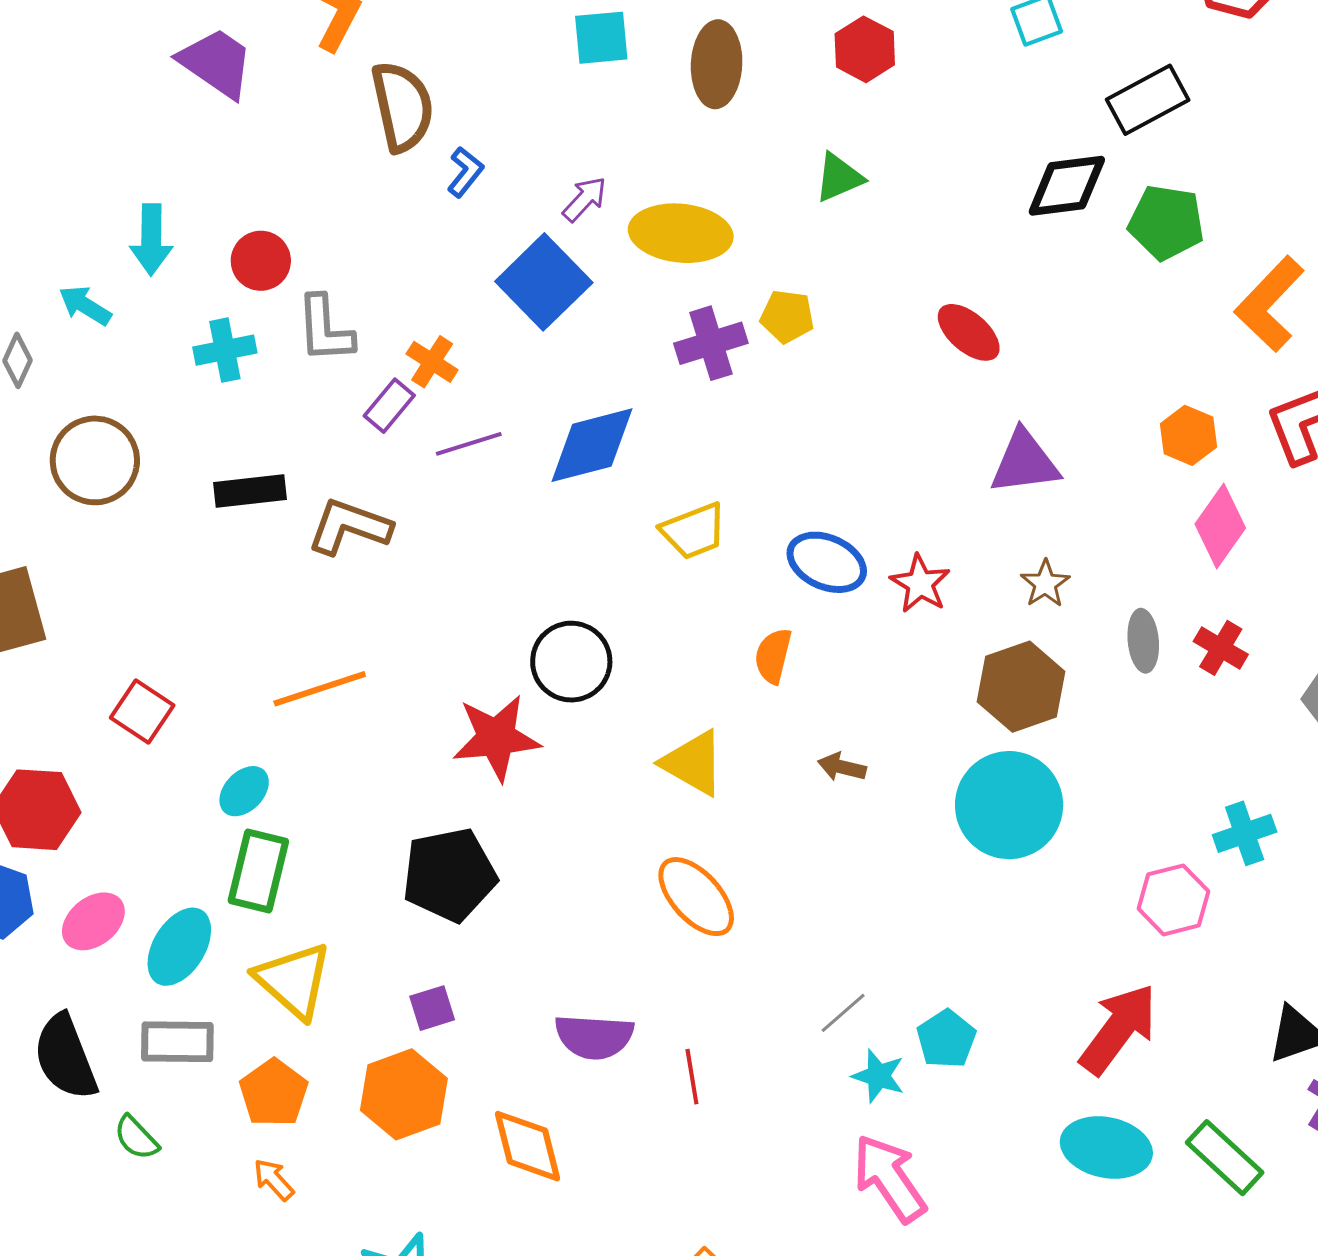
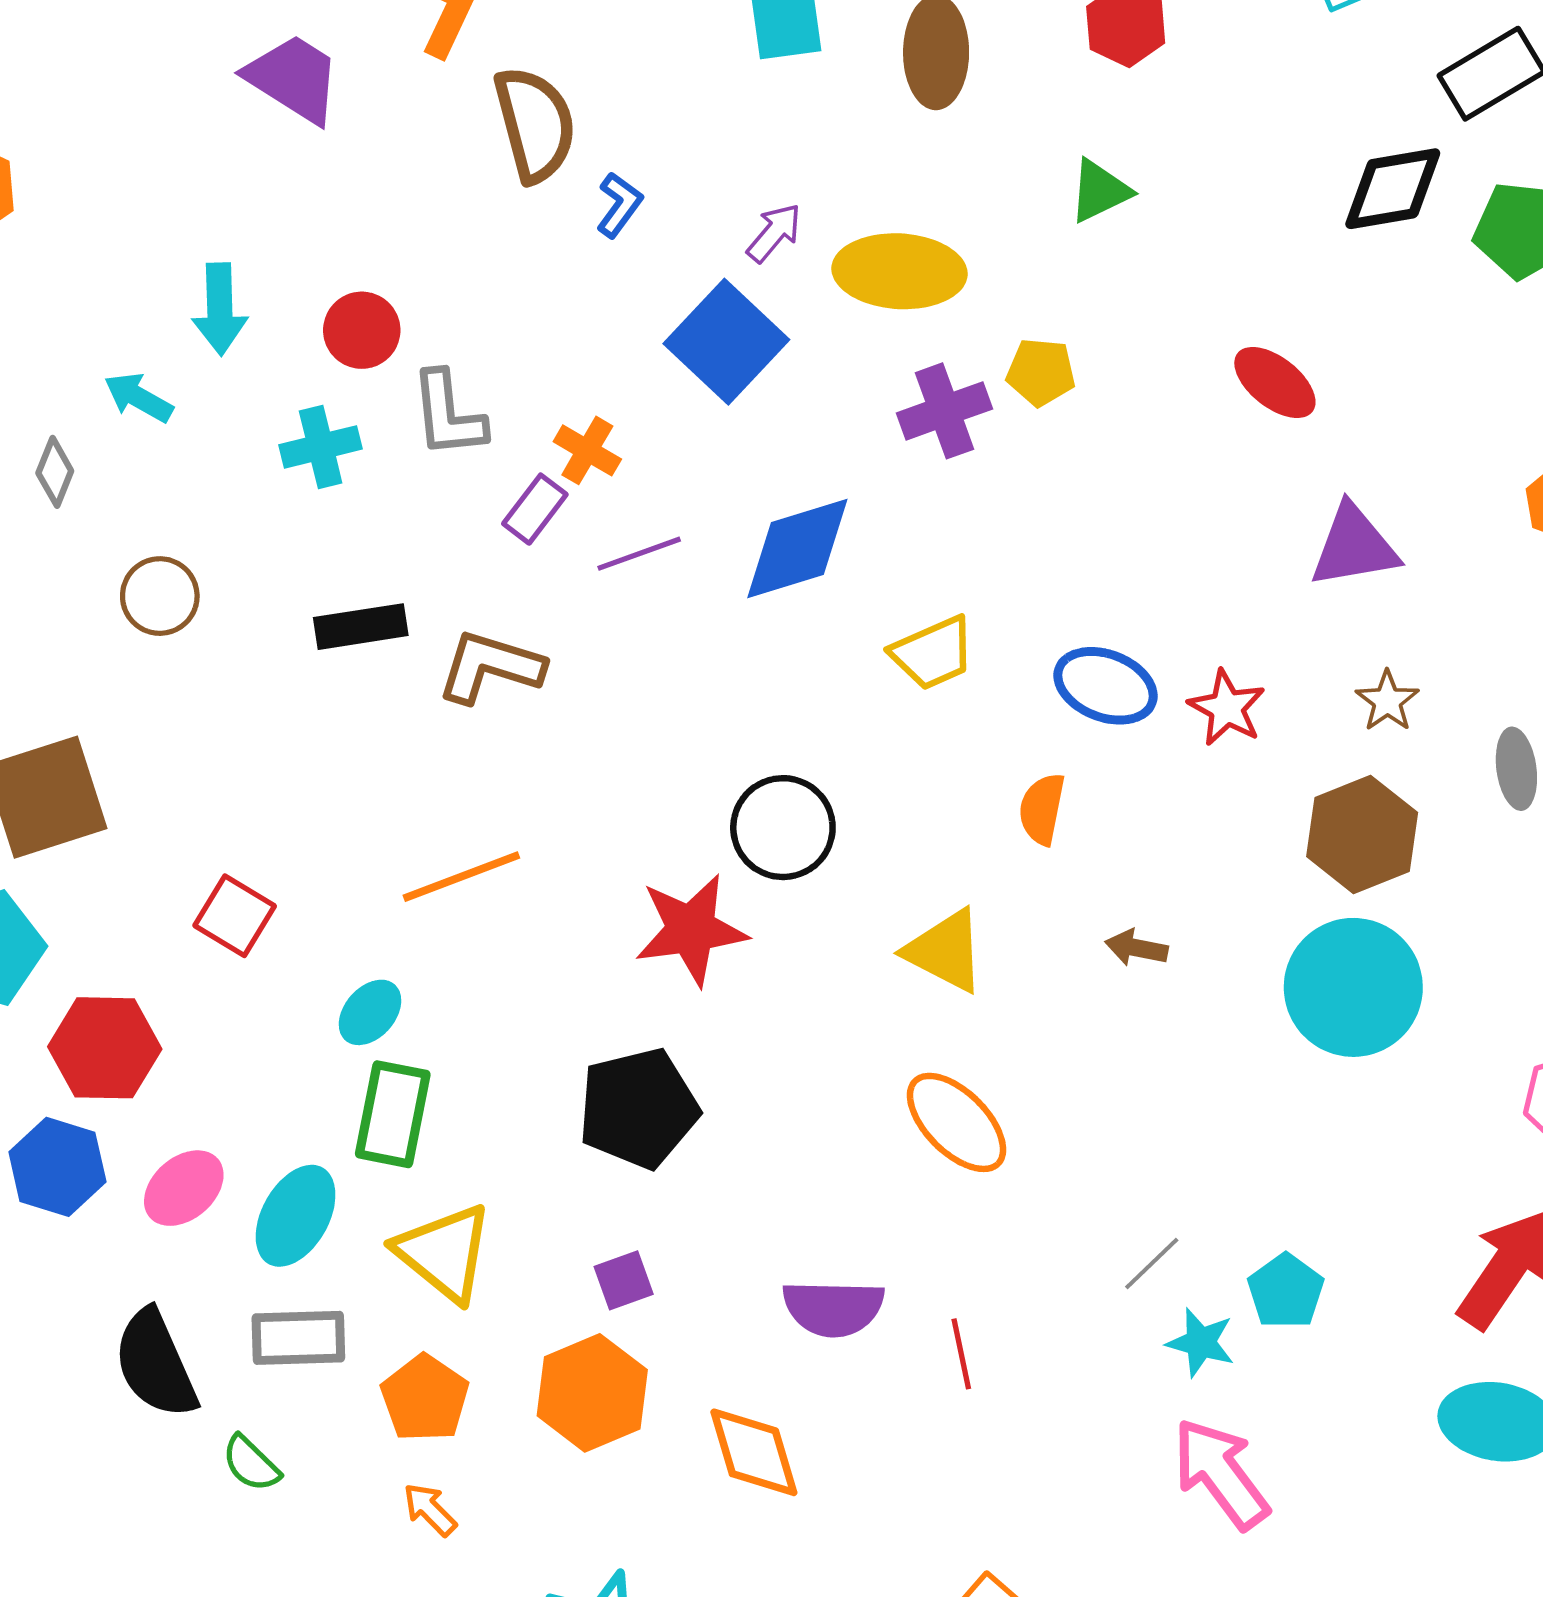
brown circle: (95, 460) -> (160, 596), size x0.7

